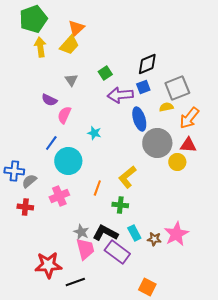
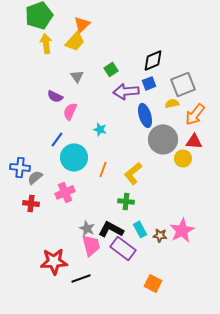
orange line: (97, 188) -> (103, 169), moved

